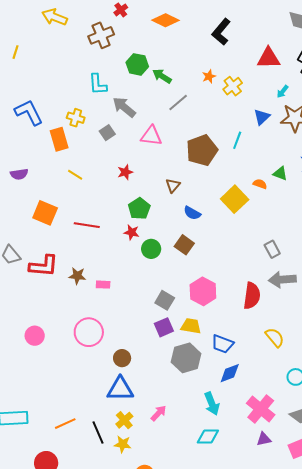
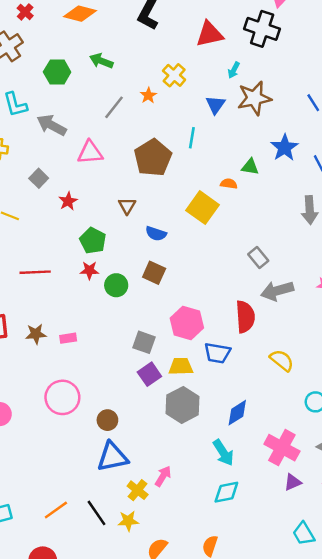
green arrow: (162, 76) -> (101, 61), moved
orange star: (209, 76) -> (148, 95), moved
gray square: (107, 133) -> (39, 178), moved
blue trapezoid: (222, 344) -> (217, 353), moved
yellow cross: (124, 420) -> (138, 490), moved

